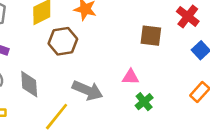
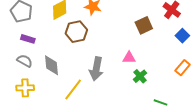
brown square: (151, 36) -> (144, 25), turned -30
gray arrow: (88, 90) -> (96, 69), turned 80

